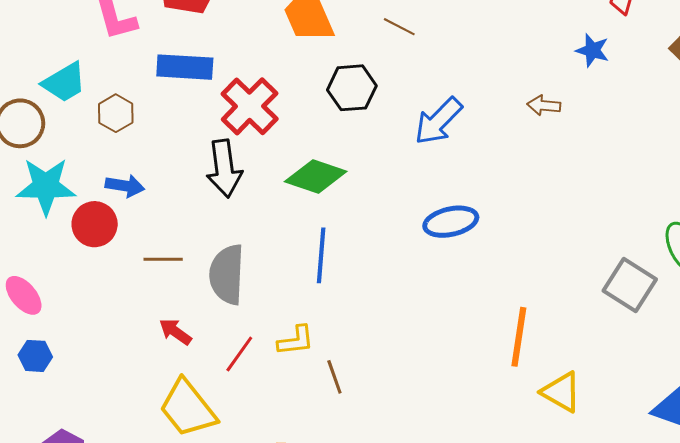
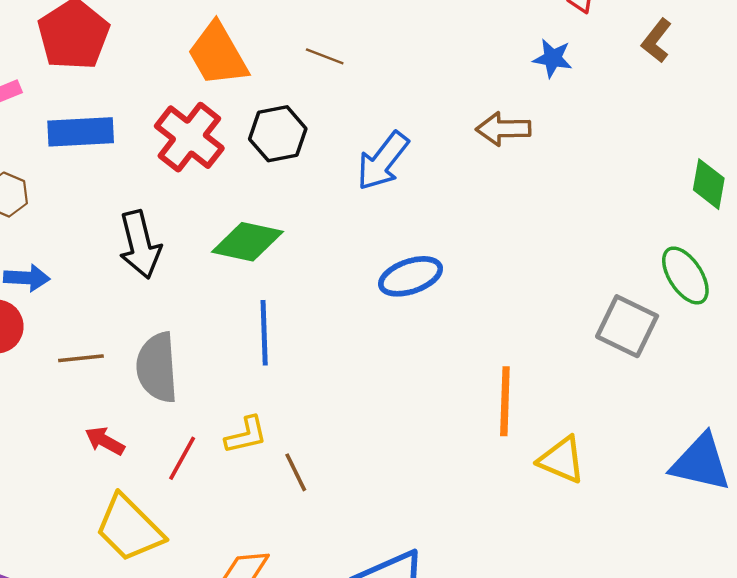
brown arrow: (544, 105) -> (503, 129), size x1.4
red cross: (250, 106) -> (189, 137), moved

